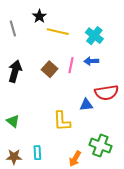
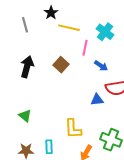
blue arrow: (91, 61) -> (101, 66), moved, turned -144
pink line: (71, 65) -> (85, 48), moved
yellow L-shape: (62, 121) -> (73, 129), moved

